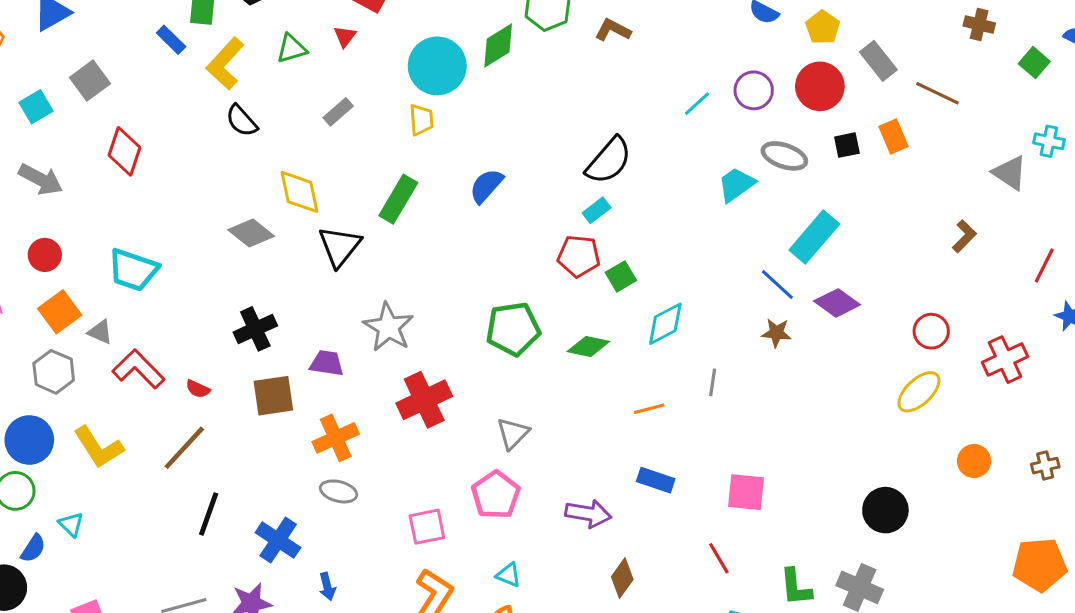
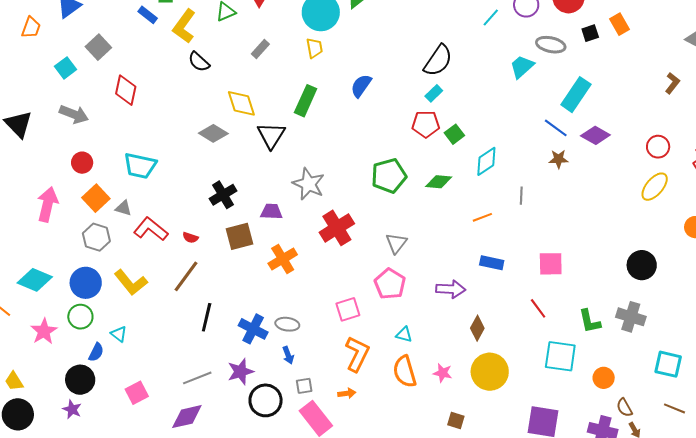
gray ellipse: (339, 491) -> (287, 324), moved

